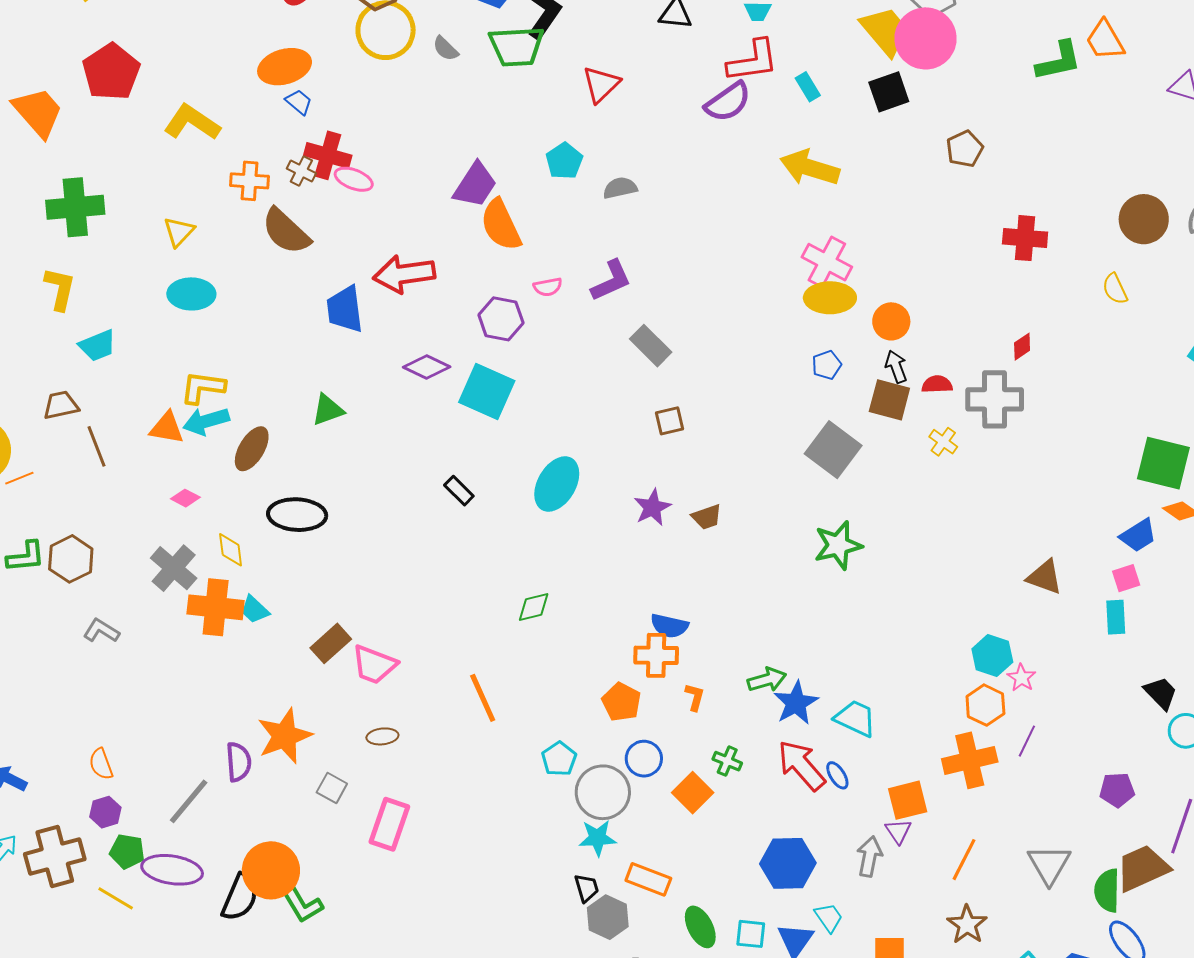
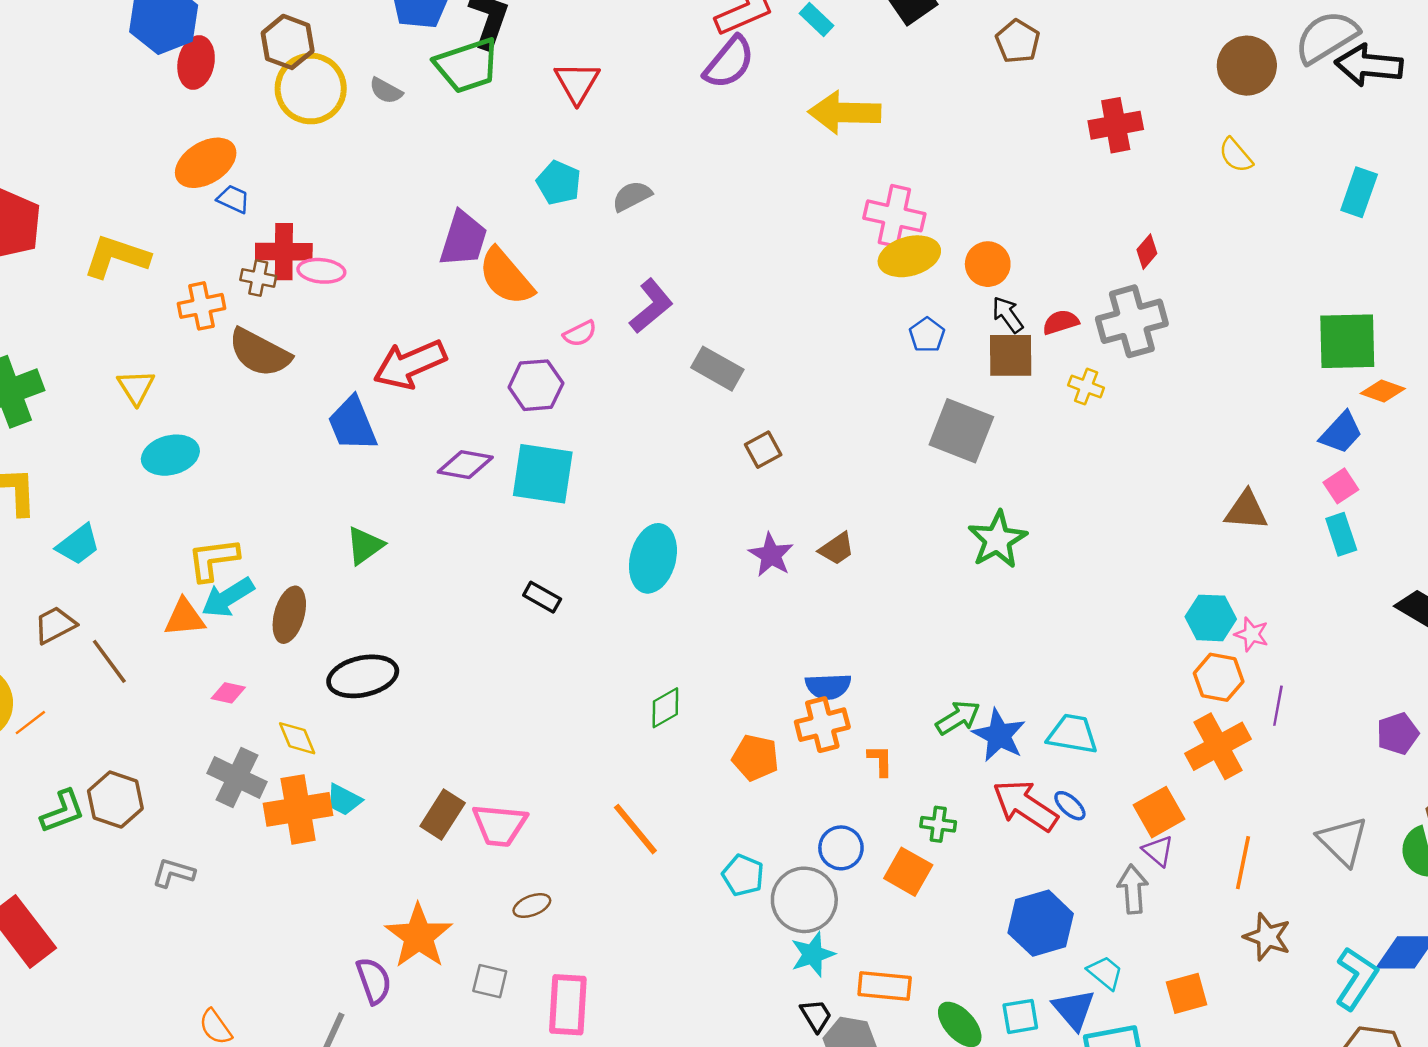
orange pentagon: (621, 702) -> (755, 758), moved

